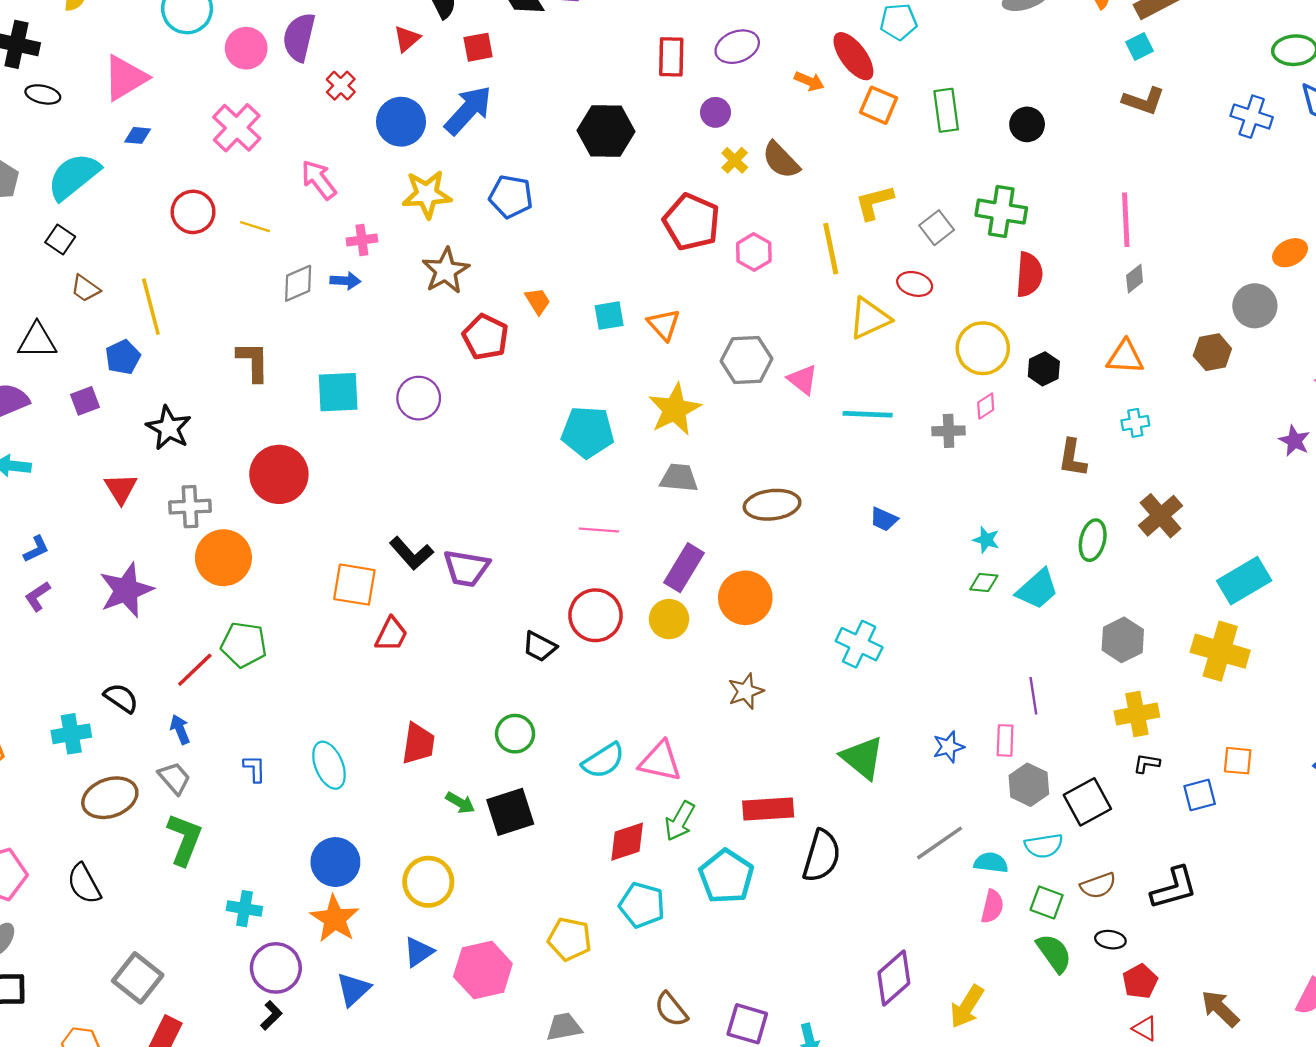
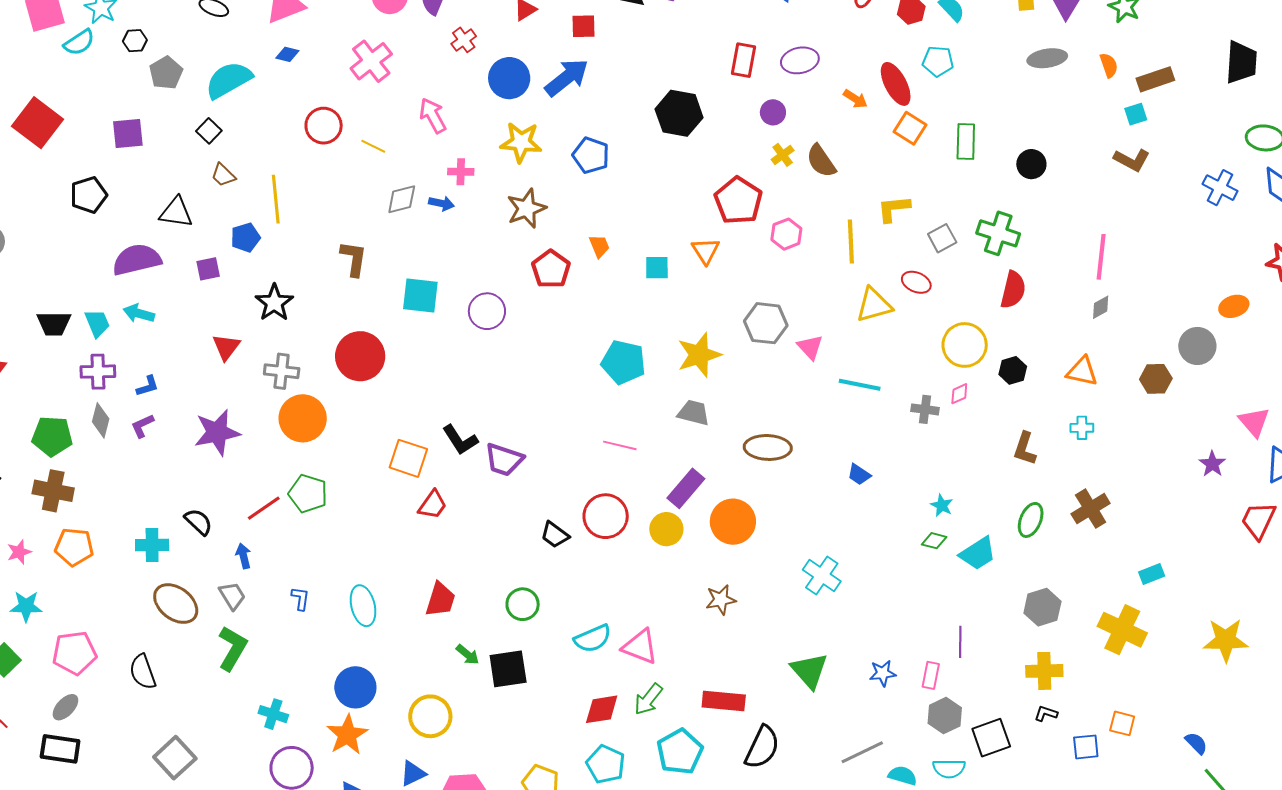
orange triangle: (664, 325) -> (706, 251), moved
cyan rectangle: (1244, 581) -> (1152, 574), size x0.6
brown ellipse: (110, 798) -> (176, 604), turned 48

